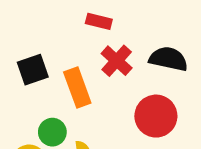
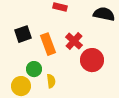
black semicircle: (168, 59) -> (104, 14), moved
red cross: (117, 61) -> (74, 41), moved

